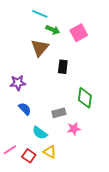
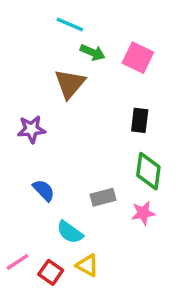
pink square: (79, 33) -> (138, 58), turned -36
black rectangle: (63, 67) -> (140, 120), moved
purple star: (18, 83) -> (31, 129), moved
pink star: (74, 129) -> (143, 213), moved

